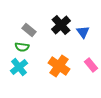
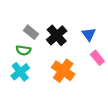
black cross: (61, 25) -> (57, 35), moved
pink rectangle: (91, 65) -> (97, 58), moved

